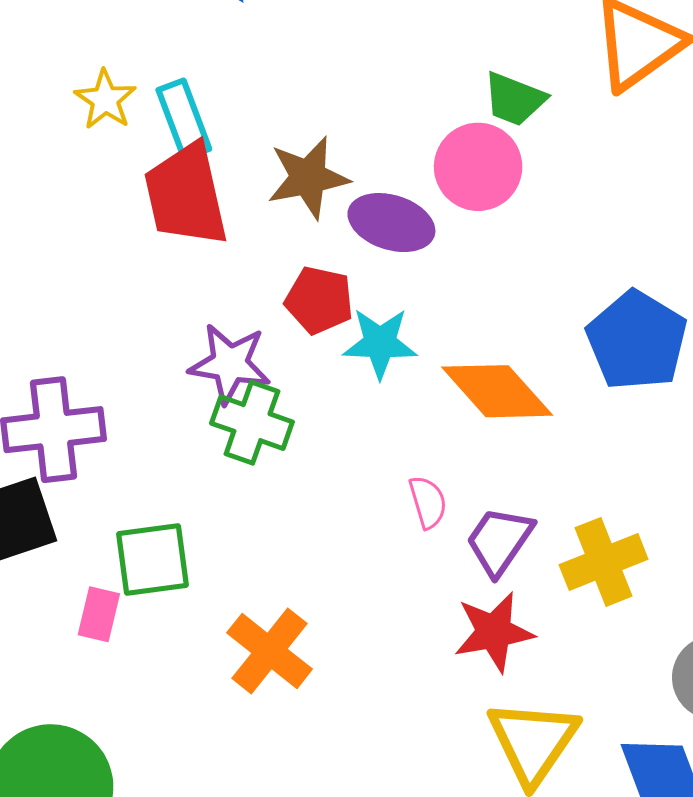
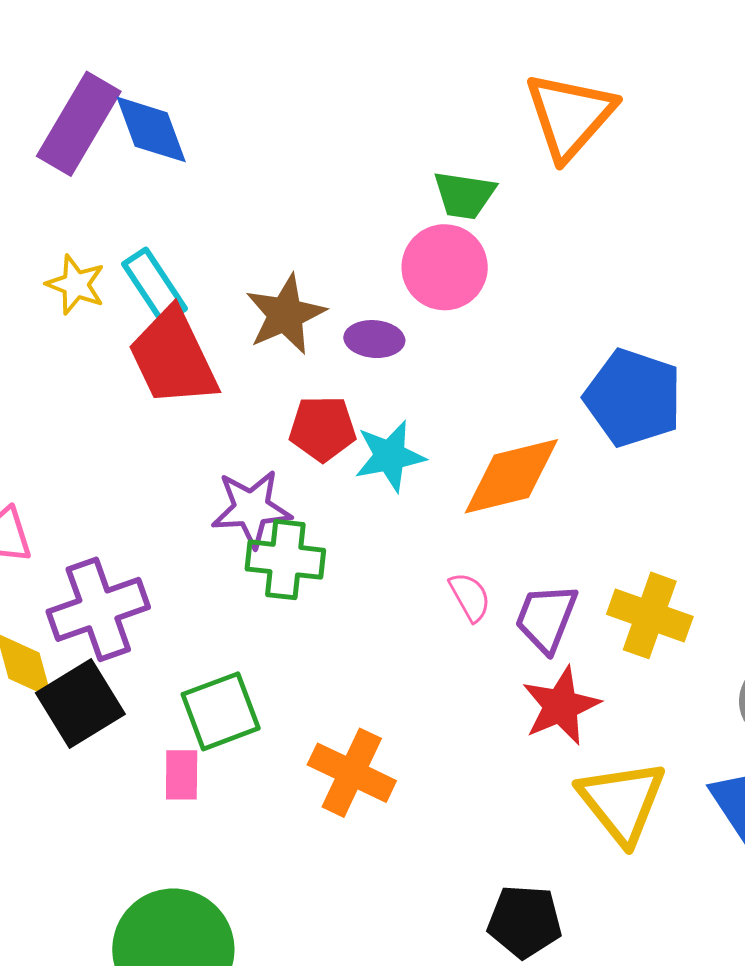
purple ellipse: (391, 223) -> (374, 339), size x0.7
orange diamond: (497, 391) -> (511, 476), turned -49
yellow cross: (604, 562) -> (650, 615), turned -36

